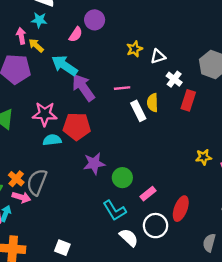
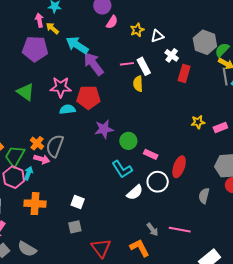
pink semicircle: (76, 34) -> (112, 22), moved
yellow semicircle: (153, 103) -> (138, 84), moved
white rectangle: (138, 111) -> (144, 66), moved
pink rectangle: (148, 194) -> (151, 154), turned 64
white semicircle: (129, 238) -> (135, 192), turned 96

